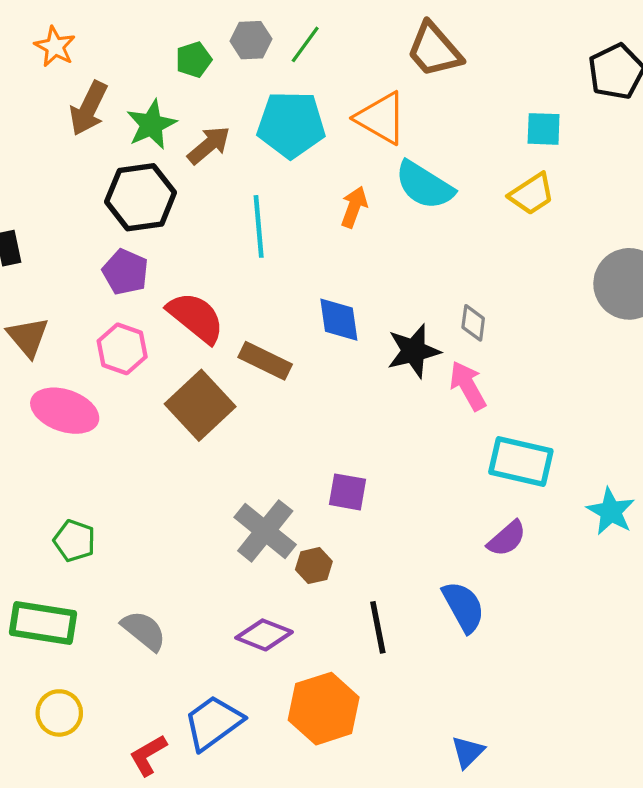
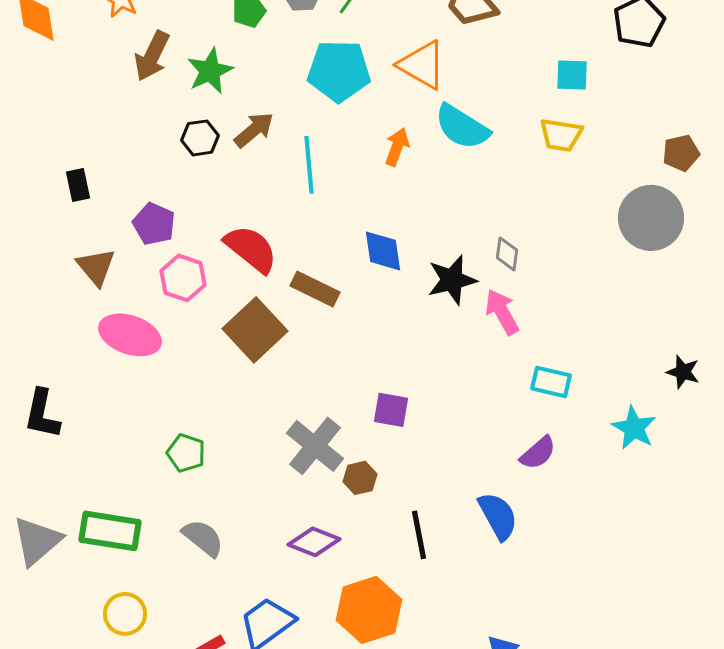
brown arrow: (209, 145) -> (254, 130), moved
yellow trapezoid: (532, 194) -> (561, 135), turned 42
black hexagon: (141, 197) -> (200, 138), size x0.6
purple pentagon: (125, 272) -> (154, 224), moved
cyan rectangle: (521, 462) -> (551, 382), size x0.7
green pentagon: (74, 541) -> (186, 453), moved

